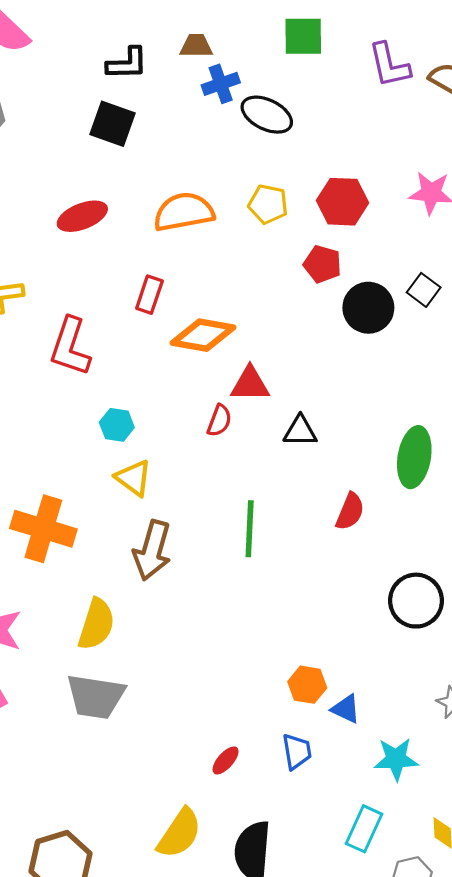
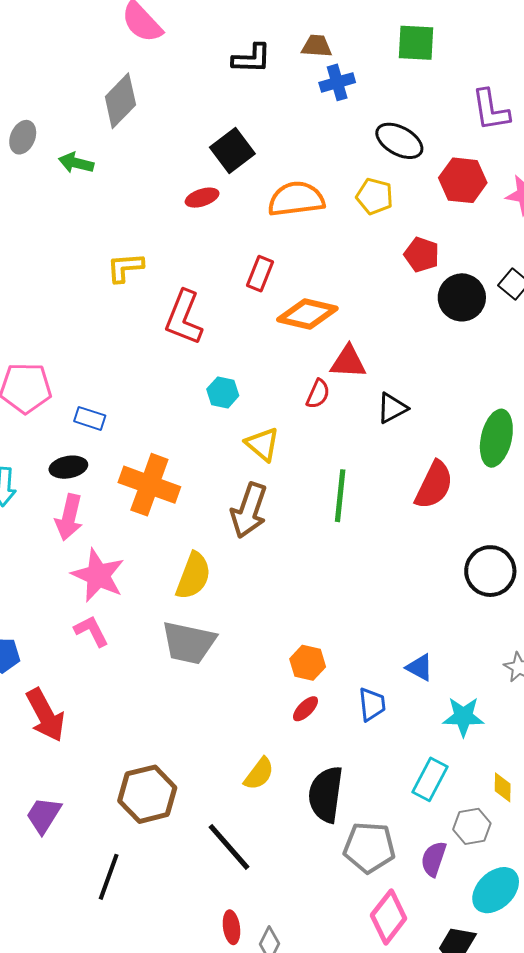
purple L-shape: (389, 65) -> (491, 110), moved
black ellipse: (267, 115) -> (399, 141), moved
black square: (112, 124) -> (232, 151), moved, turned 30
red hexagon: (343, 202) -> (463, 180), moved
red ellipse: (82, 216) -> (202, 198), size x0.7
black triangle: (300, 431) -> (392, 408), turned -32
yellow triangle: (134, 478) -> (262, 444), moved
red semicircle: (350, 511) -> (434, 485), size x1.4
orange hexagon: (307, 685) -> (308, 663), moved
yellow semicircle: (179, 833) -> (259, 774), size x0.7

